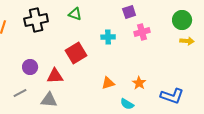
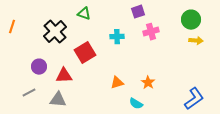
black cross: (36, 20) -> (55, 32), moved, turned -30
blue L-shape: (172, 96) -> (194, 99), moved, turned -55

